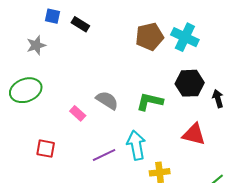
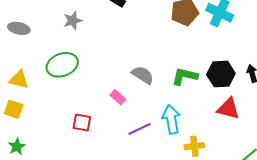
black hexagon: (190, 83) -> (221, 74), moved
pink rectangle: (78, 113) -> (118, 97), moved

